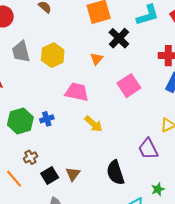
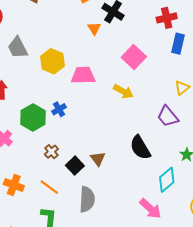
yellow hexagon: (53, 55) -> (52, 61), moved
orange triangle: (97, 59) -> (94, 28), moved
yellow arrow: (93, 124) -> (123, 91), moved
orange line: (14, 179) -> (49, 187), moved

